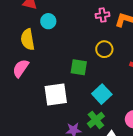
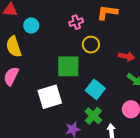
pink cross: (103, 15) -> (76, 22), moved
green square: (79, 67) -> (68, 66), size x1.4

